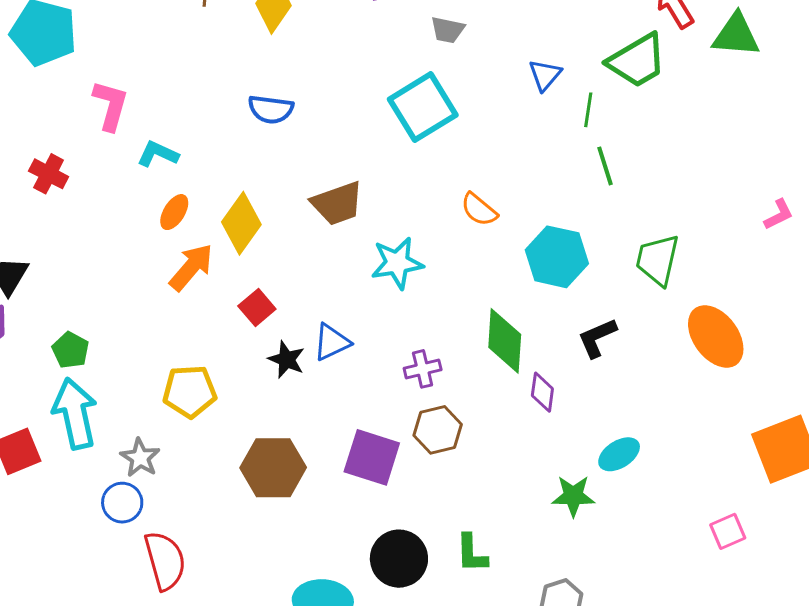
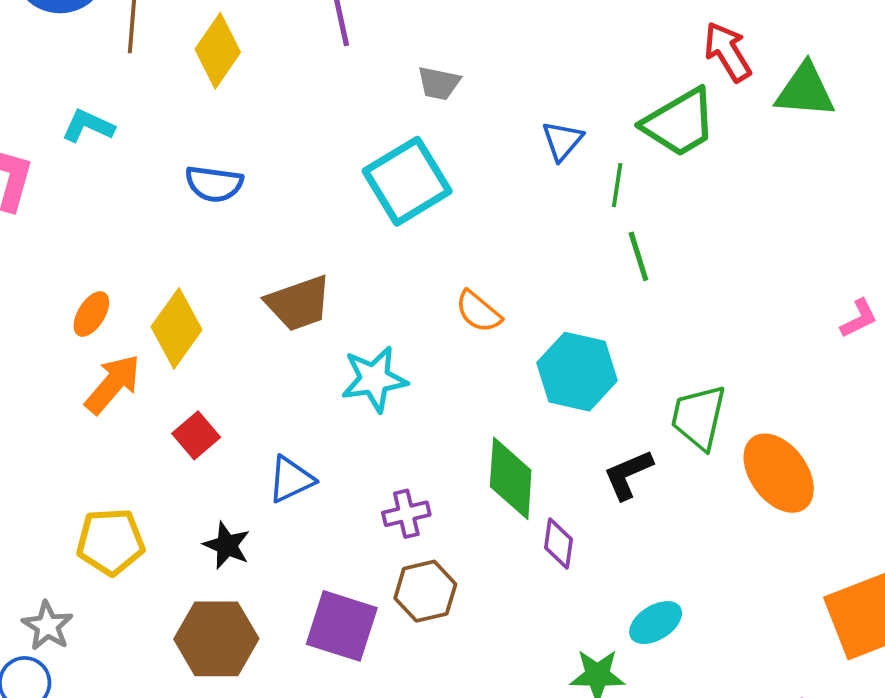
cyan L-shape: (158, 154) -> (88, 126), moved
green trapezoid: (658, 260) -> (699, 417), moved
black star: (286, 360) -> (227, 545), moved

